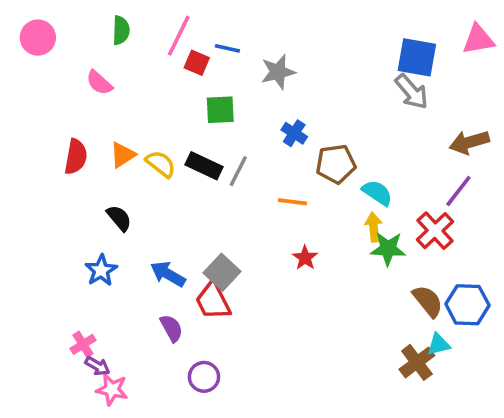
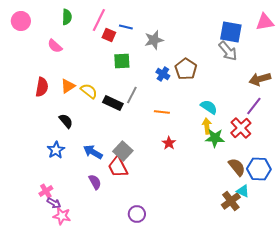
brown pentagon: (336, 164) -> (186, 69), moved, turned -30
black rectangle: (204, 166) -> (113, 103), moved
cyan triangle: (439, 344) -> (243, 191), turned 40
purple circle: (204, 377) -> (137, 214), moved

